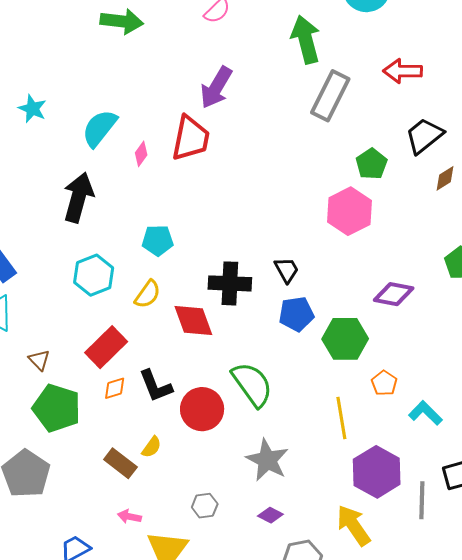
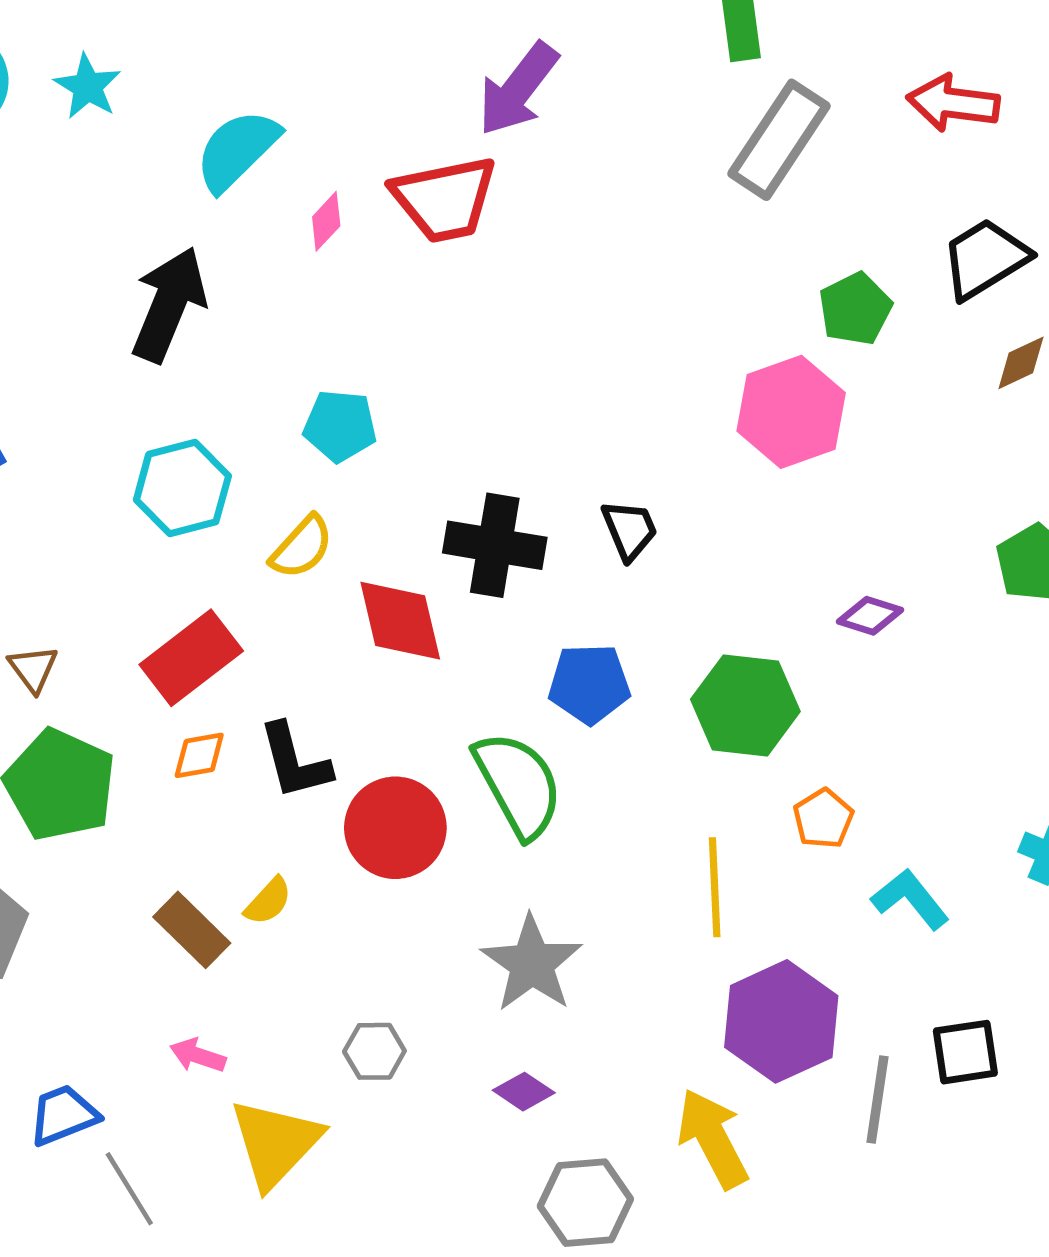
red trapezoid: (191, 138) -> (445, 199), turned 60
purple diamond: (394, 294) -> (870, 616), size x0.7
blue pentagon: (296, 314) -> (589, 684), moved

